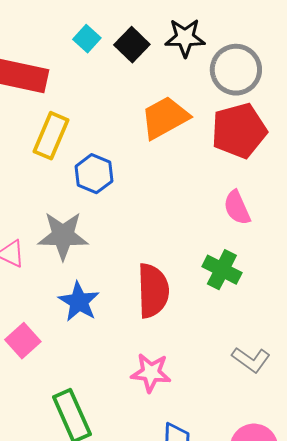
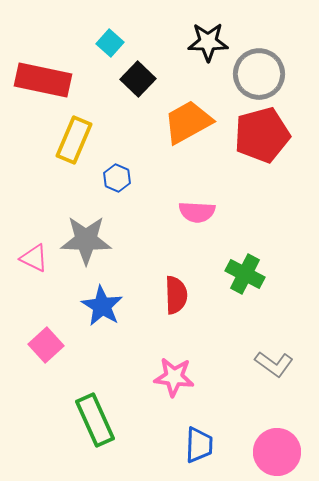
black square: (132, 45) -> (138, 79), moved
blue hexagon: (94, 174) -> (117, 178), size x0.7
pink semicircle: (237, 208) -> (197, 212), moved, turned -63
red semicircle: (153, 291) -> (176, 295), size x0.7

